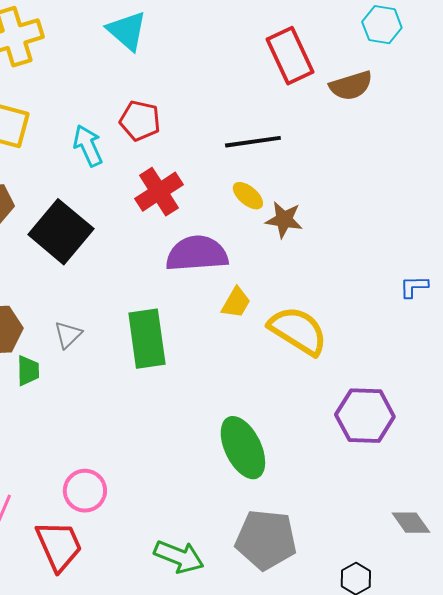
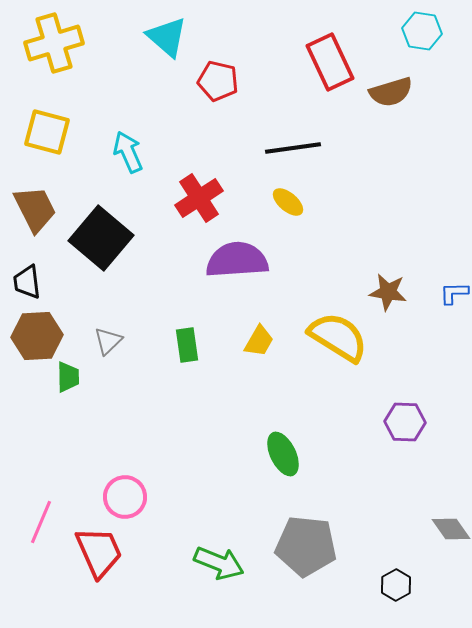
red pentagon: (140, 121) -> (218, 81), moved
brown star: (284, 220) -> (388, 292), moved
yellow trapezoid: (236, 303) -> (259, 341), moved
green rectangle: (147, 339) -> (187, 345), size x0.6
purple hexagon: (365, 416) -> (405, 422), size x0.7
green ellipse: (243, 448) -> (283, 454), size x0.7

